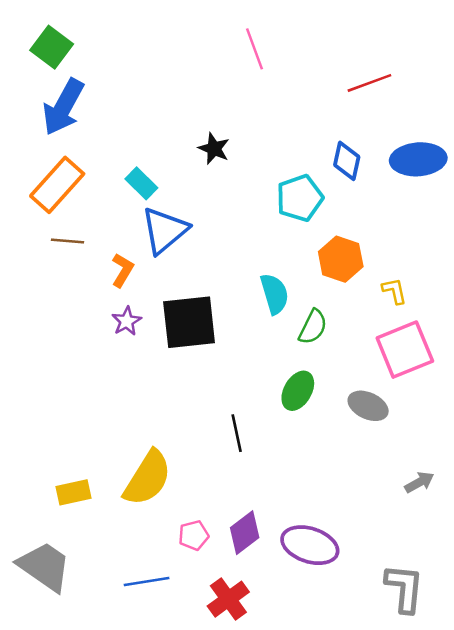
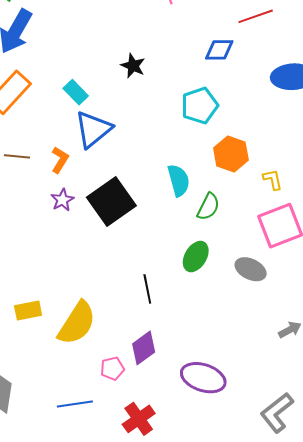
blue diamond: (347, 161) -> (219, 50), moved, turned 76
brown line: (68, 241) -> (17, 156), moved
black square: (189, 322) -> (111, 202), turned -30
yellow rectangle: (74, 492) -> (28, 311), moved
purple diamond: (245, 533) -> (144, 348), moved
gray L-shape: (404, 588) -> (277, 413), turned -135

